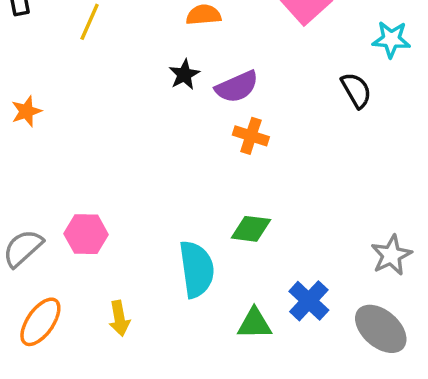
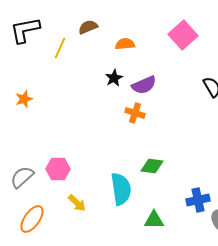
orange cross: (251, 136) -> (135, 113), moved
blue cross: (309, 301) -> (198, 200), moved, turned 35
yellow arrow: (119, 318) -> (77, 203), moved, turned -36

